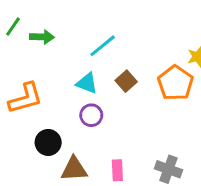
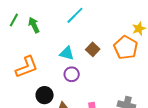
green arrow: (42, 37) -> (34, 25), turned -112
cyan line: (103, 46) -> (75, 15), moved

